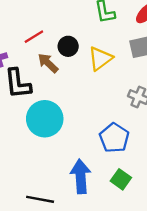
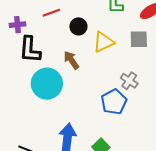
brown arrow: (48, 63) -> (71, 60), moved
blue pentagon: (114, 138) -> (114, 102), moved

